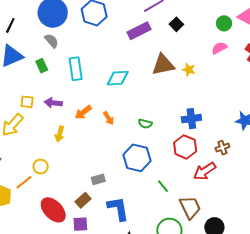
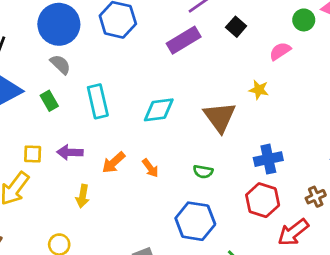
pink semicircle: (219, 48) -> (280, 51), moved
brown triangle: (163, 65) -> (220, 117), moved, turned -50

